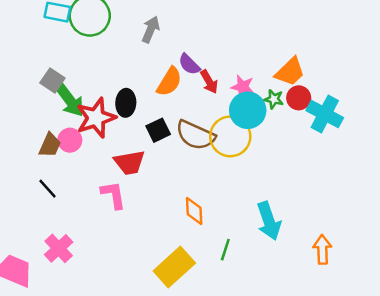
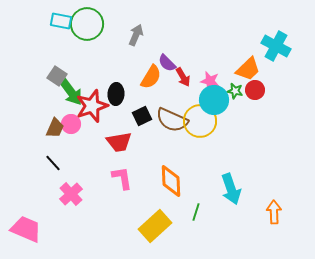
cyan cross: (325, 114) -> (276, 46), moved
pink L-shape: (113, 195) -> (122, 178), moved
orange diamond: (194, 211) -> (171, 181), size x1.4
pink cross: (59, 248) -> (71, 194), moved

